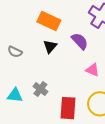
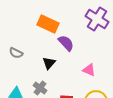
purple semicircle: (80, 41) -> (66, 43), moved
black triangle: (50, 46) -> (49, 63), moved

